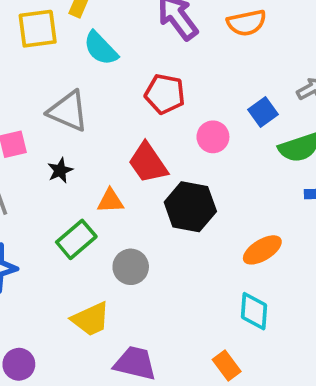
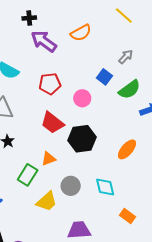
orange triangle: (110, 201) -> (49, 159), moved
gray circle: (131, 267) -> (71, 186), moved
cyan diamond: (254, 311) -> (105, 187), moved
yellow trapezoid: (91, 319) -> (47, 201), moved

